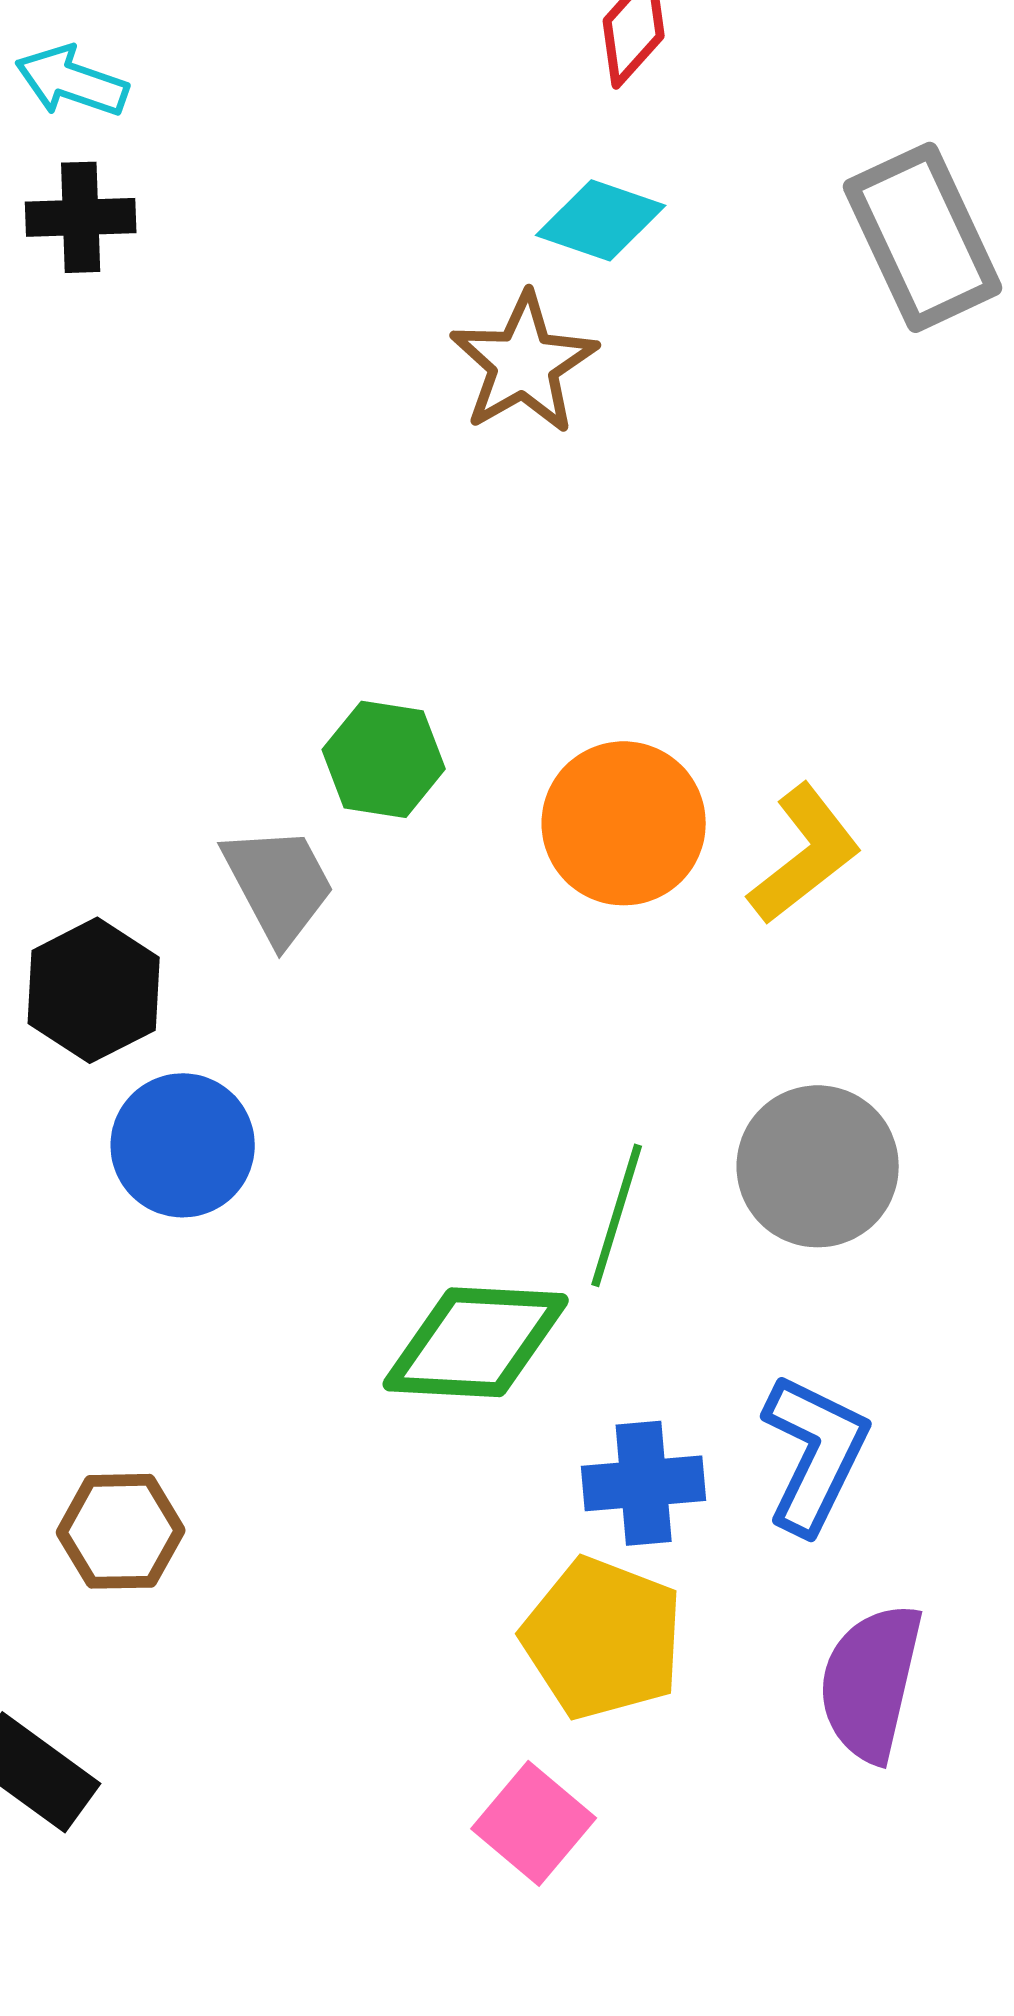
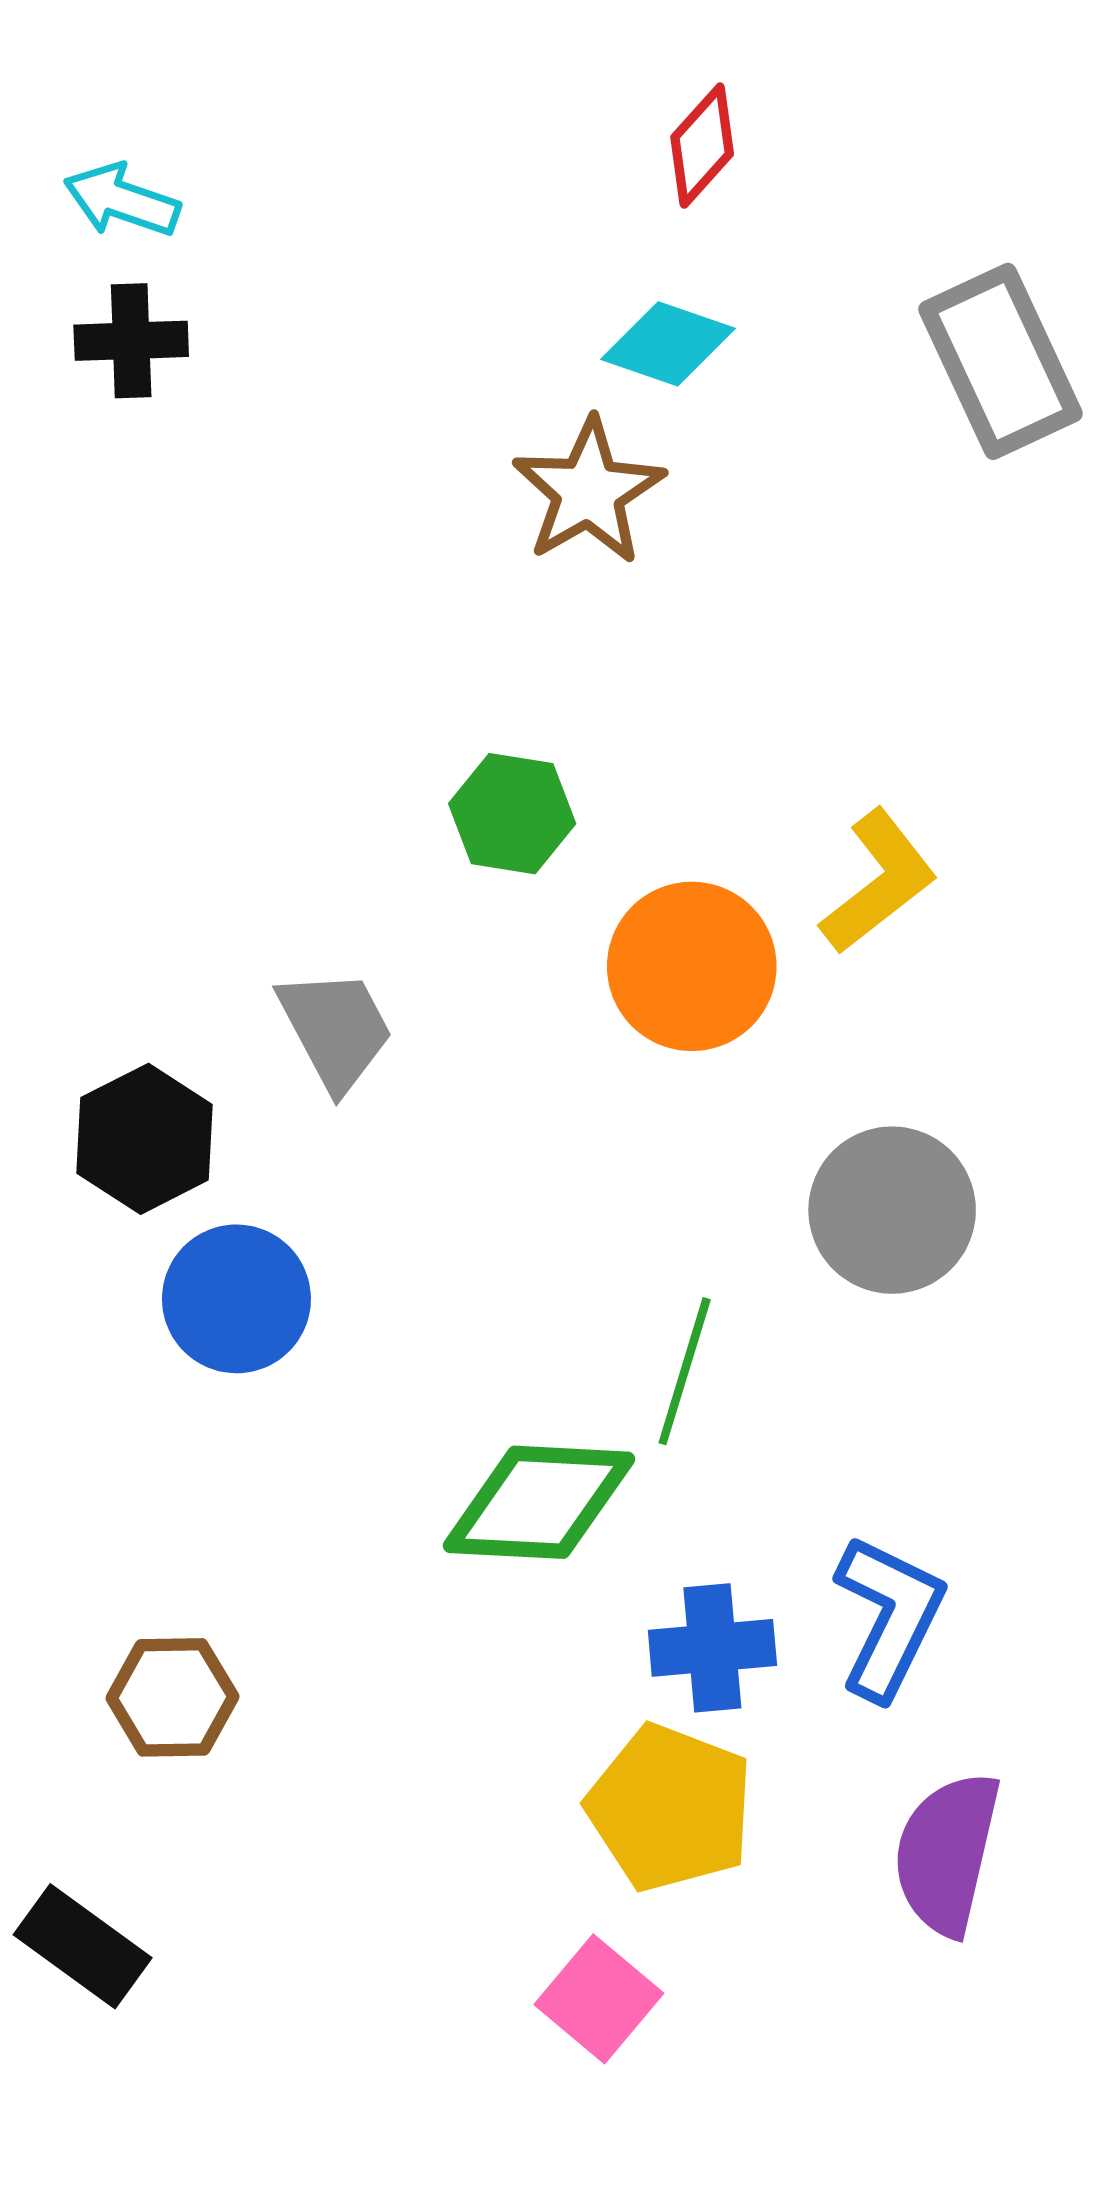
green hexagon: (384, 759) -> (512, 814), moved
yellow L-shape: (805, 854) -> (879, 882), moved
gray circle: (818, 1166) -> (892, 1210), moved

